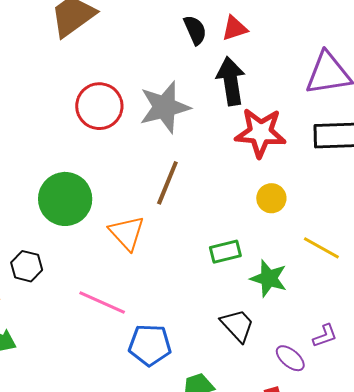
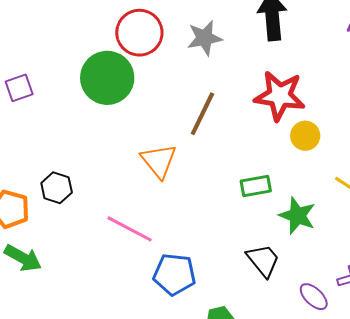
gray star: (165, 107) -> (205, 38), size x0.7
red star: (260, 133) -> (280, 96), moved
green circle: (65, 199) -> (107, 78), moved

